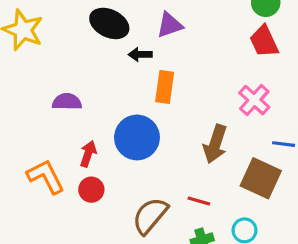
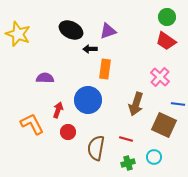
red trapezoid: (264, 41) -> (166, 41), turned -30
red circle: (91, 190) -> (68, 132), moved
brown semicircle: (150, 216) -> (96, 148), turned -30

